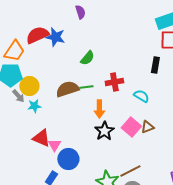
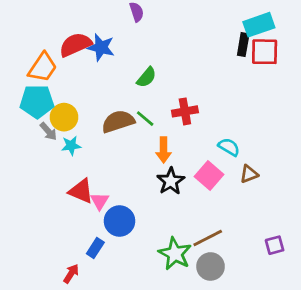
black rectangle: (155, 65) -> (243, 45), moved
green line: (86, 87) -> (145, 119), turned 48
cyan semicircle: (141, 96) -> (229, 147), moved
brown triangle: (147, 127) -> (249, 174), moved

